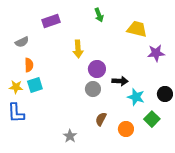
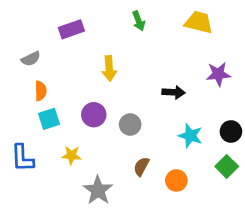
yellow trapezoid: (137, 29) -> (199, 22), moved
purple circle: (97, 69) -> (94, 115), moved
black arrow: (120, 81) -> (174, 92), moved
yellow star: (16, 87) -> (71, 155), moved
green square: (152, 119) -> (227, 166), moved
gray star: (70, 136) -> (98, 190), size x1.5

